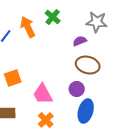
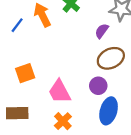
purple semicircle: (80, 41) -> (102, 31), turned -32
brown ellipse: (88, 65) -> (111, 58), turned -40

